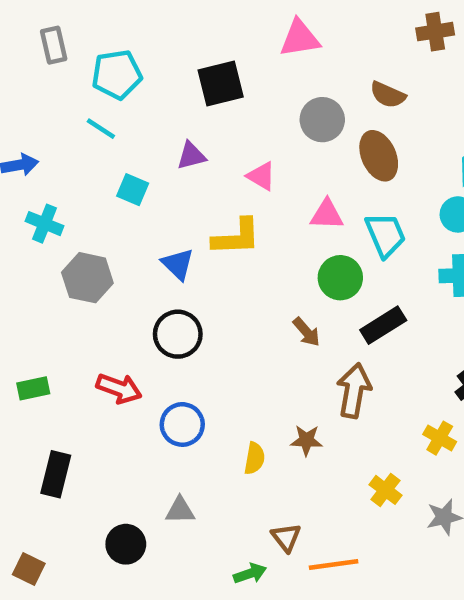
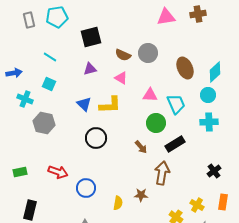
pink triangle: (300, 38) -> (166, 17), moved
cyan pentagon: (117, 74) -> (57, 17), moved
black square: (221, 84) -> (91, 37), moved
brown semicircle: (388, 95) -> (123, 55), moved
brown ellipse: (379, 156) -> (185, 68), moved
cyan square: (133, 190) -> (49, 84), moved
blue triangle: (178, 264) -> (84, 104), moved
black circle: (178, 334) -> (96, 138), moved
yellow cross: (440, 438) -> (197, 205), moved

